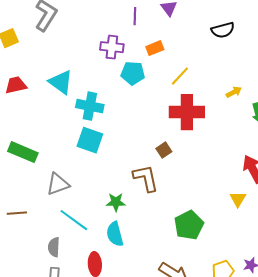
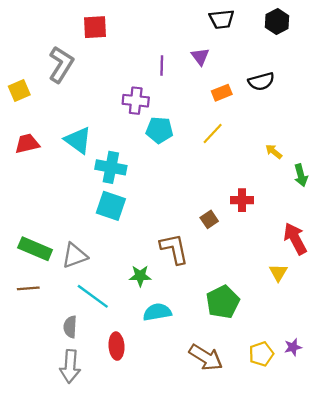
orange rectangle: (155, 48) -> (222, 93), moved
yellow arrow: (234, 92) -> (274, 152), turned -112
red cross: (187, 112) -> (242, 200), moved, size x0.6
brown square: (164, 150) -> (209, 219), moved
green rectangle: (23, 152) -> (35, 249), moved
cyan semicircle: (115, 234) -> (157, 312), moved, turned 95

